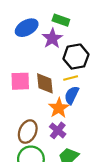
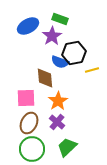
yellow line: (71, 78) -> (92, 70), moved
pink square: (20, 81) -> (26, 98), moved
blue semicircle: (72, 95) -> (60, 62), moved, turned -96

